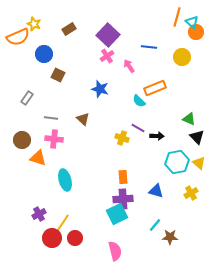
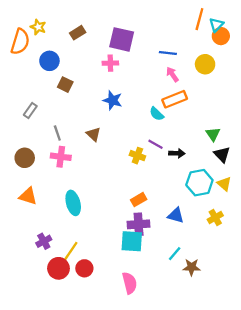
cyan triangle: (192, 22) -> (216, 25), turned 32
purple square: (108, 35) -> (122, 39), turned -30
orange semicircle: (18, 37) -> (20, 42), turned -50
pink cross: (107, 56) -> (110, 63), moved, turned 32
pink arrow: (129, 66) -> (172, 74), moved
gray line: (51, 118) -> (57, 133), turned 64
green triangle: (189, 119) -> (213, 134), turned 32
orange triangle: (38, 158) -> (28, 196), moved
orange rectangle: (123, 177) -> (139, 200), turned 64
cyan square: (117, 214) -> (132, 241), turned 30

